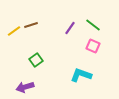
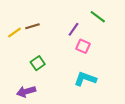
green line: (93, 25) -> (98, 17), moved
pink square: (93, 46) -> (83, 46), moved

